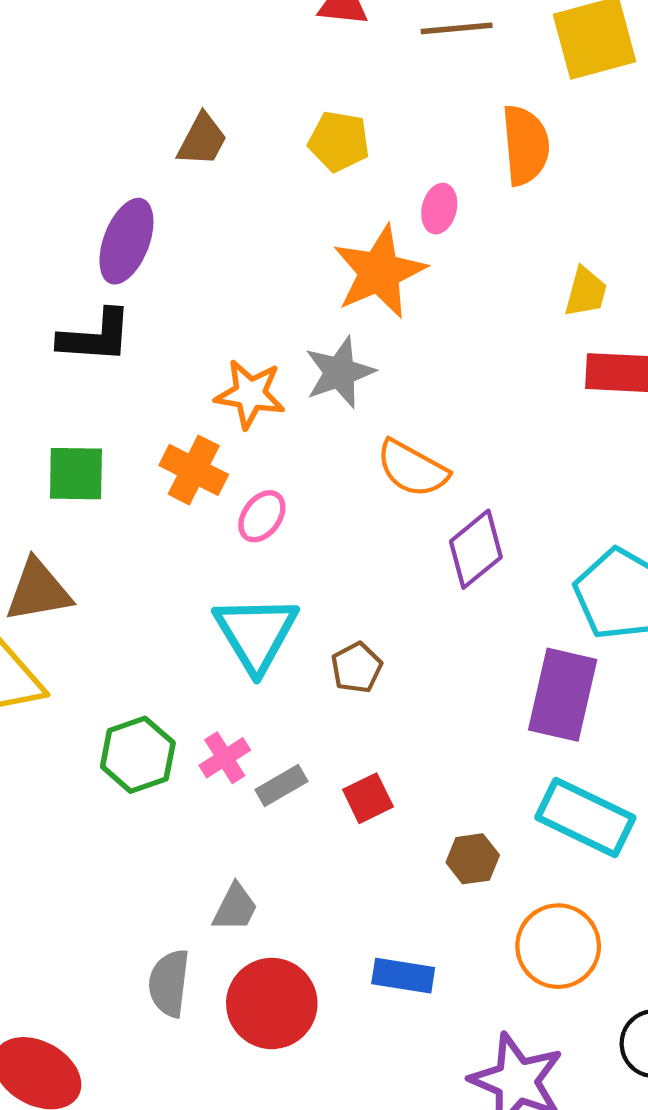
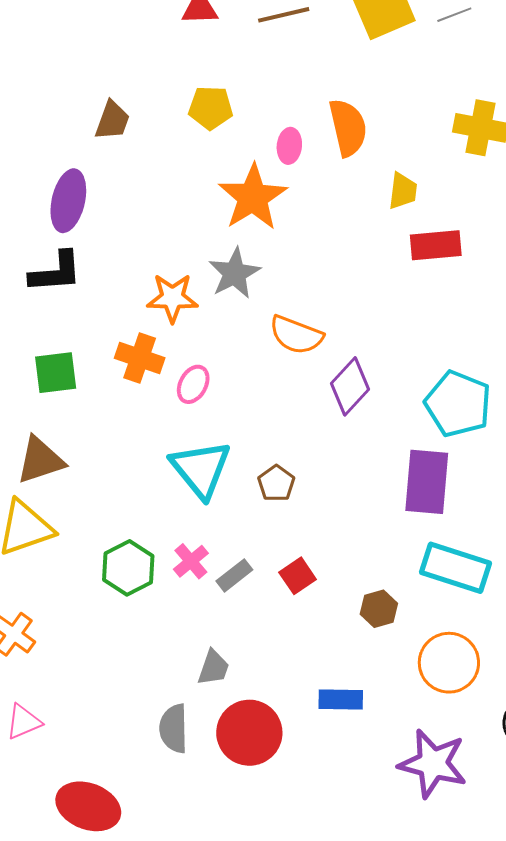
orange semicircle: (525, 145) -> (348, 128), moved

